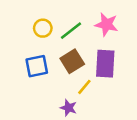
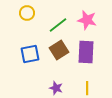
yellow circle: (43, 28) -> (27, 13), moved
yellow line: (84, 87) -> (87, 88), moved, turned -40

